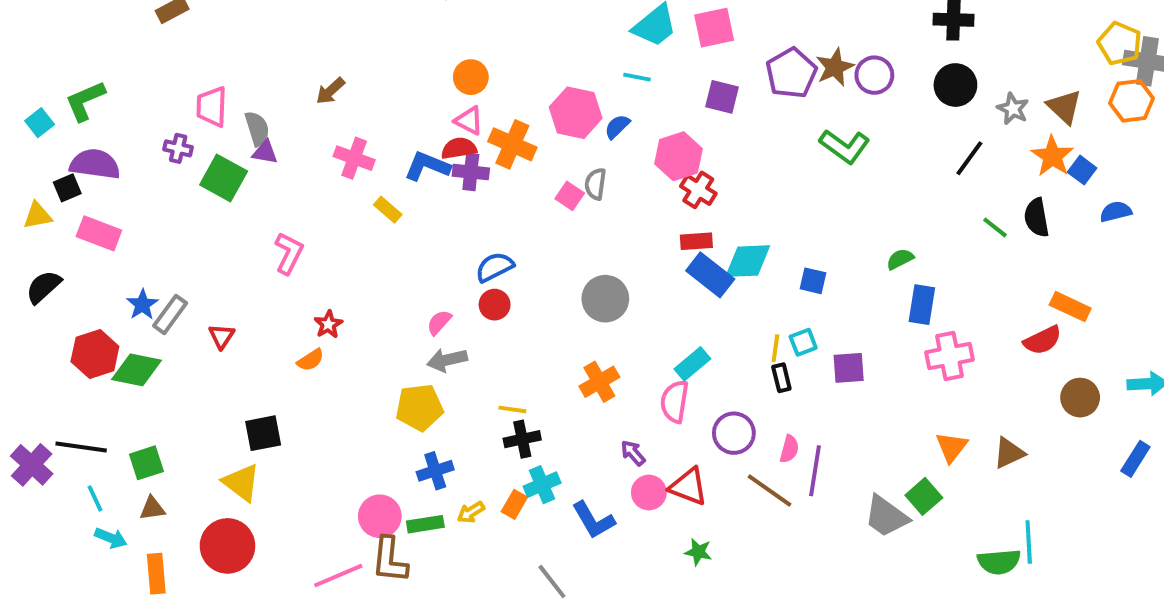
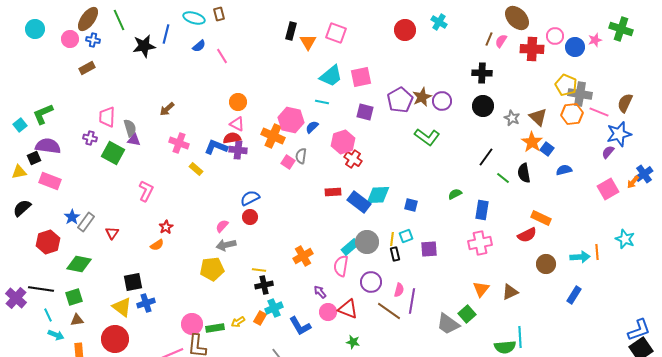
orange cross: (512, 144) -> (273, 136), moved
black line: (969, 158) -> (486, 157), moved
red rectangle: (696, 241) -> (333, 192), moved
gray circle: (605, 299) -> (367, 242), moved
blue rectangle: (922, 305) -> (482, 210), moved
green diamond: (136, 370) -> (79, 264), moved
blue cross: (435, 471) -> (146, 303), moved

